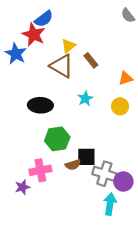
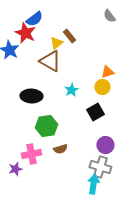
brown rectangle: (91, 60) -> (69, 36), moved
yellow circle: (120, 106) -> (102, 87), moved
black square: (86, 157) -> (95, 112), moved, turned -30
gray cross: (104, 174) -> (100, 167), moved
purple circle: (123, 182) -> (105, 145), moved

